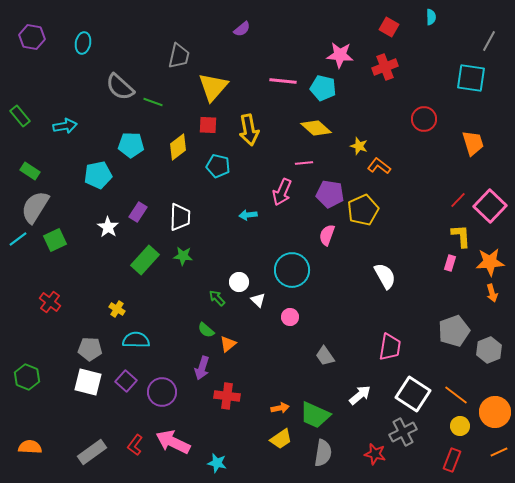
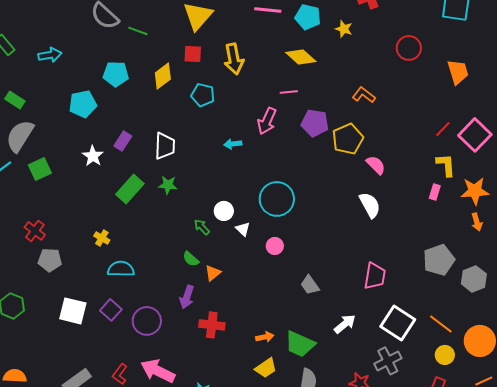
yellow star: (359, 146) -> (344, 29), moved
pink semicircle: (327, 235) -> (376, 165), moved, turned 115
gray pentagon: (90, 349) -> (50, 260), moved

